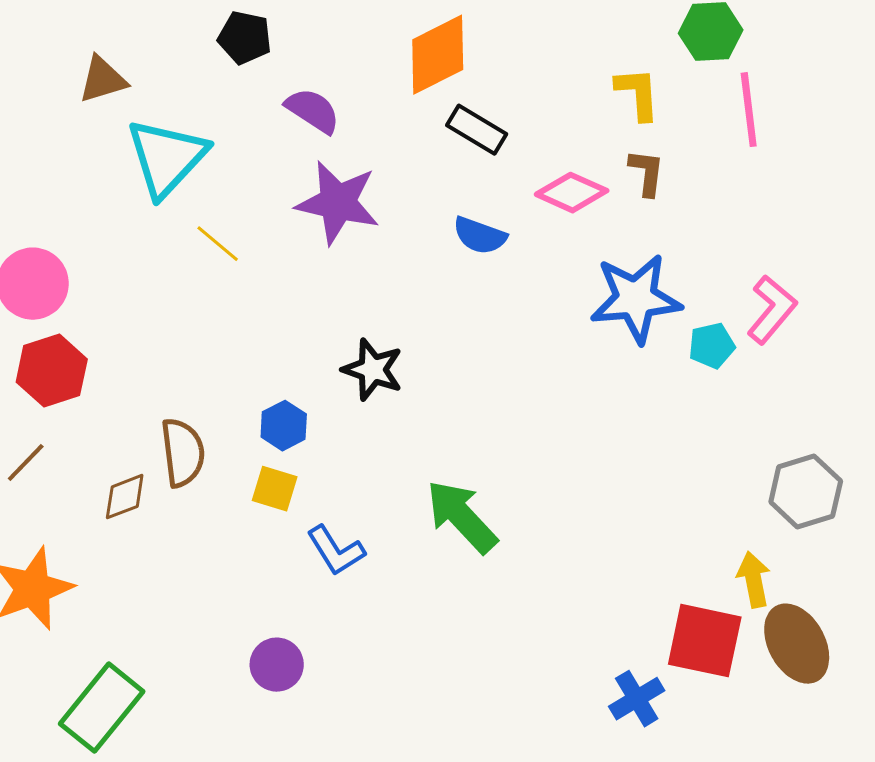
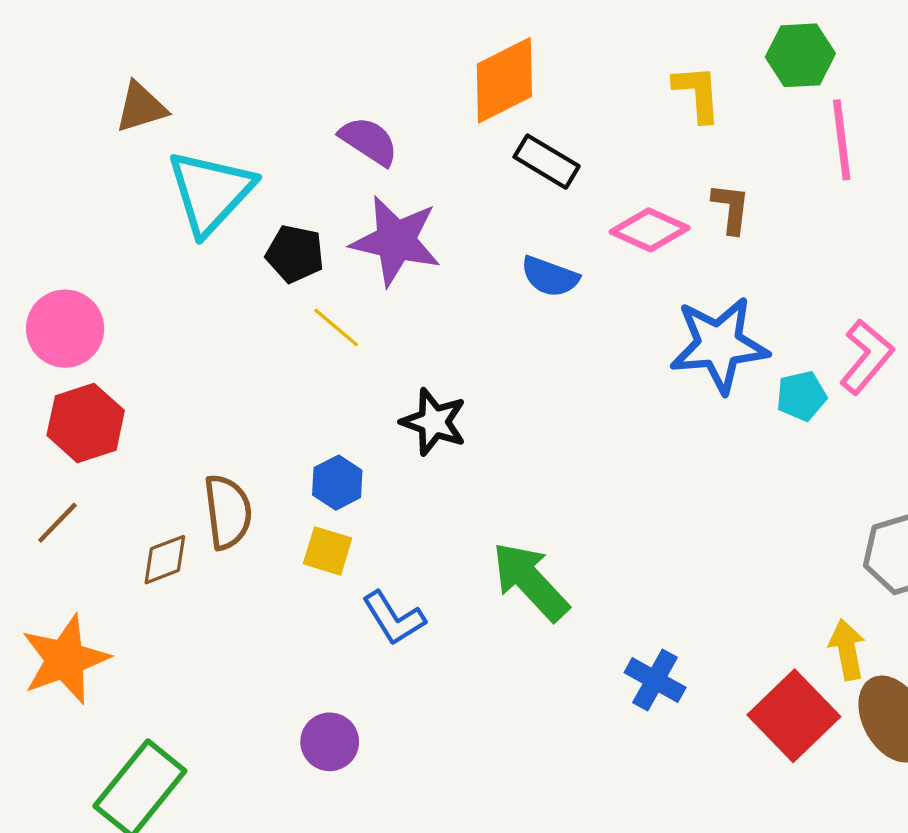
black pentagon: (245, 38) -> (295, 254), moved
yellow L-shape: (638, 94) -> (697, 93), moved
yellow line: (218, 244) -> (336, 328), moved
red square: (705, 641) -> (794, 716), turned 34
blue cross: (637, 699) -> (655, 680), moved, turned -30

